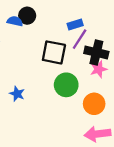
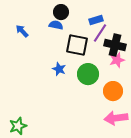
black circle: (27, 16) -> (61, 12), moved
blue semicircle: (15, 21) -> (56, 25), moved
blue star: (17, 94) -> (59, 69), moved

